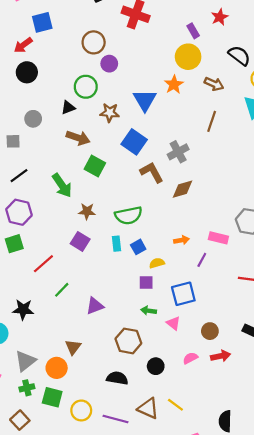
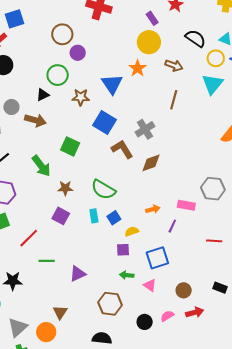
brown arrow: (78, 138) -> (35, 120), moved
green semicircle: (129, 215) -> (103, 190), turned 45
green line: (62, 290) -> (47, 261), turned 49
black circle: (156, 366) -> (145, 322), moved

